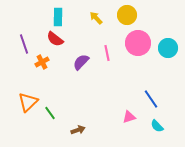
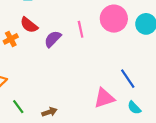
red semicircle: (55, 39) -> (29, 25), moved
green line: (50, 113) -> (18, 107), moved
pink triangle: (129, 117) -> (104, 98), size x1.5

